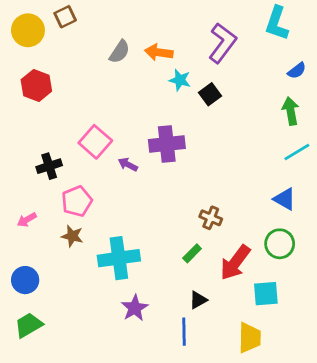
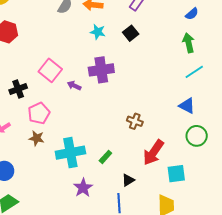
cyan star: (180, 80) -> (98, 32), moved
green circle: (280, 244) -> (197, 136), moved
green rectangle: (192, 253) -> (105, 157), moved

